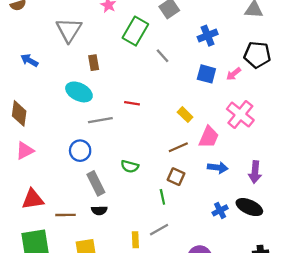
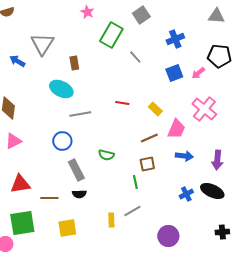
gray triangle: (69, 30) -> (42, 44), moved
blue square: (206, 74) -> (174, 73), turned -36
red line: (132, 103) -> (122, 103), moved
brown square: (176, 177) -> (147, 164), turned -35

